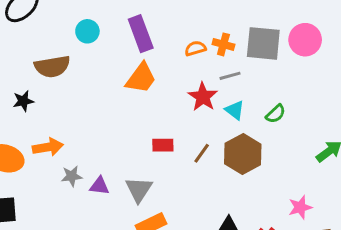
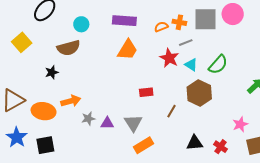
cyan circle: (87, 31) -> (81, 24), moved
purple rectangle: (141, 34) -> (124, 21), turned -60
green semicircle: (276, 114) -> (218, 65), size x1.5
brown line: (202, 153) -> (172, 111), moved

